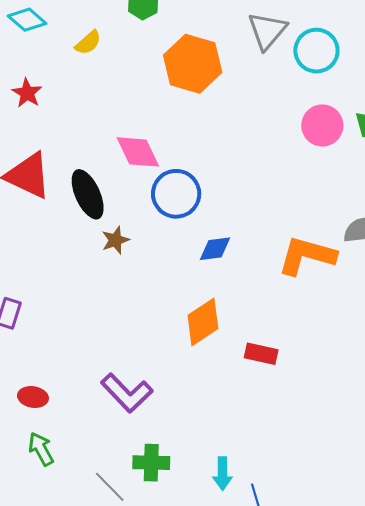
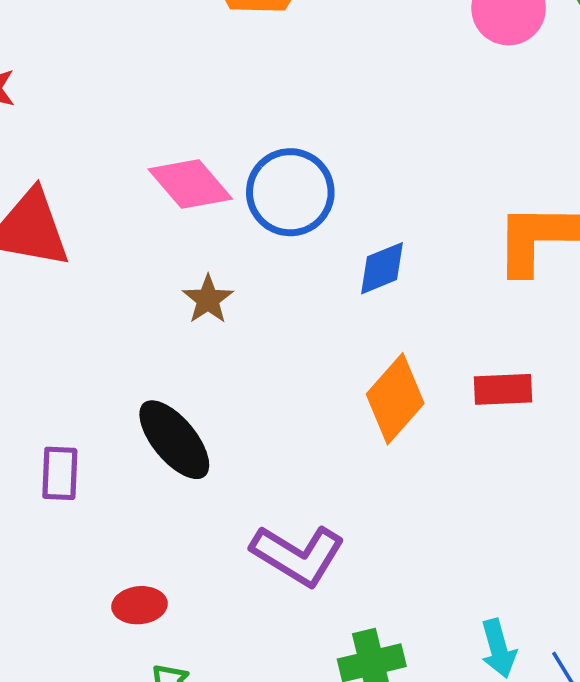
pink diamond: (138, 152) -> (190, 184), moved
black ellipse: (88, 194) -> (174, 440), moved
red rectangle: (261, 354) -> (503, 389), moved

